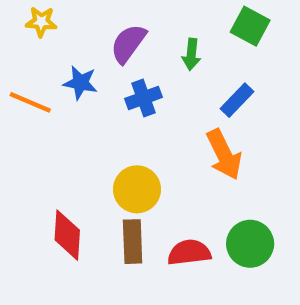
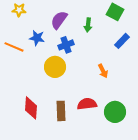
blue rectangle: (237, 100) -> (122, 41), moved
orange arrow: (224, 155) -> (103, 71), size x0.6
yellow circle: (137, 189) -> (55, 67), moved
red semicircle: (189, 252) -> (87, 104), moved

